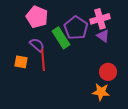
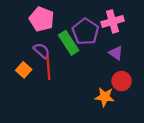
purple triangle: (103, 36) -> (116, 53), moved
orange square: (21, 62) -> (24, 70), turned 32
orange star: (101, 92) -> (105, 97), moved

